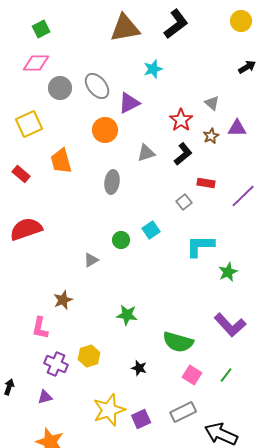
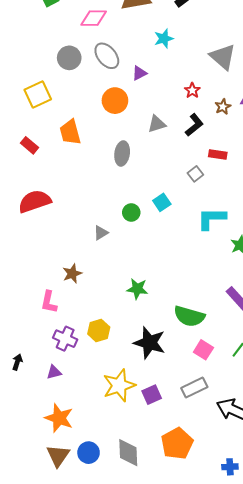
pink diamond: (36, 63) -> (94, 18), moved
purple triangle: (129, 103) -> (139, 73), size x0.7
gray triangle: (212, 103) -> (223, 57), moved, size x1.8
red star: (181, 120) -> (192, 90), size x0.7
black star: (139, 368) -> (150, 343), size x2.0

